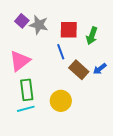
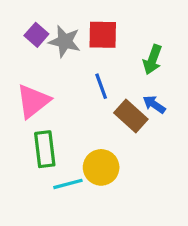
red square: (69, 30) -> (103, 35), moved
blue arrow: (100, 69) -> (154, 104), moved, turned 72
cyan line: (26, 109) -> (68, 184), moved

